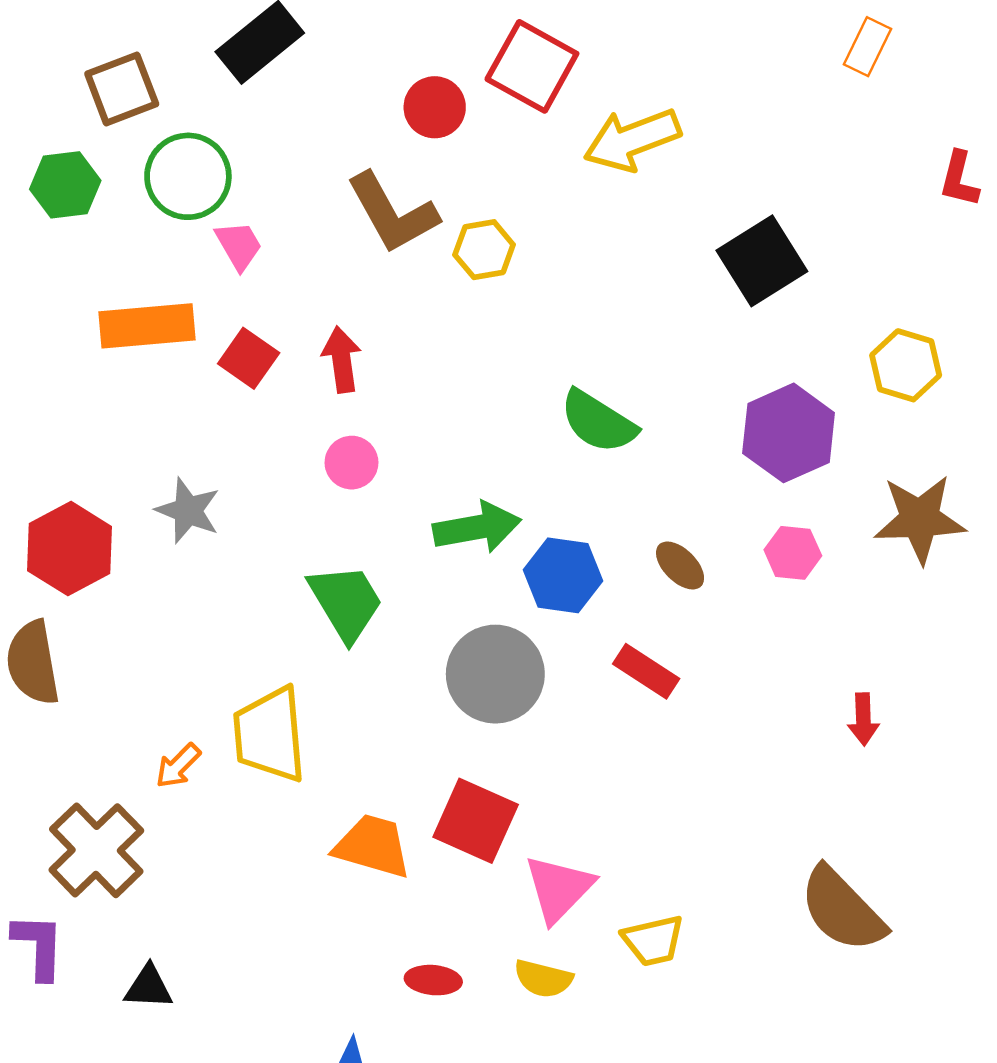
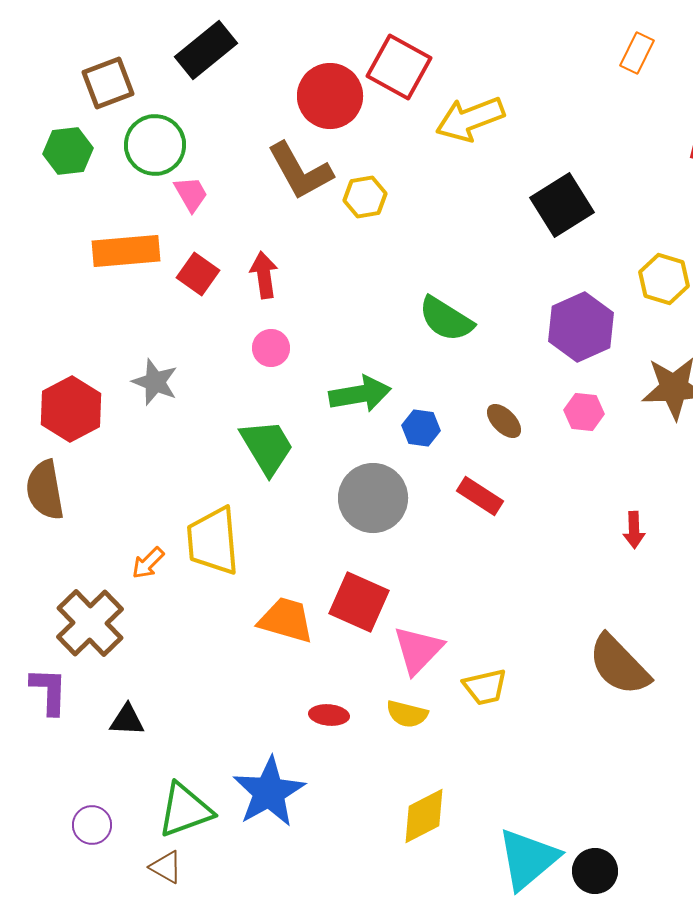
red circle: (435, 107) -> (330, 96), size x1.5
blue hexagon: (563, 575) -> (421, 428), size x0.7

